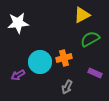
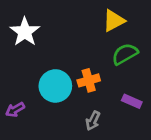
white star: (18, 23) -> (25, 32), turned -30
purple arrow: (18, 75) -> (15, 110), moved

